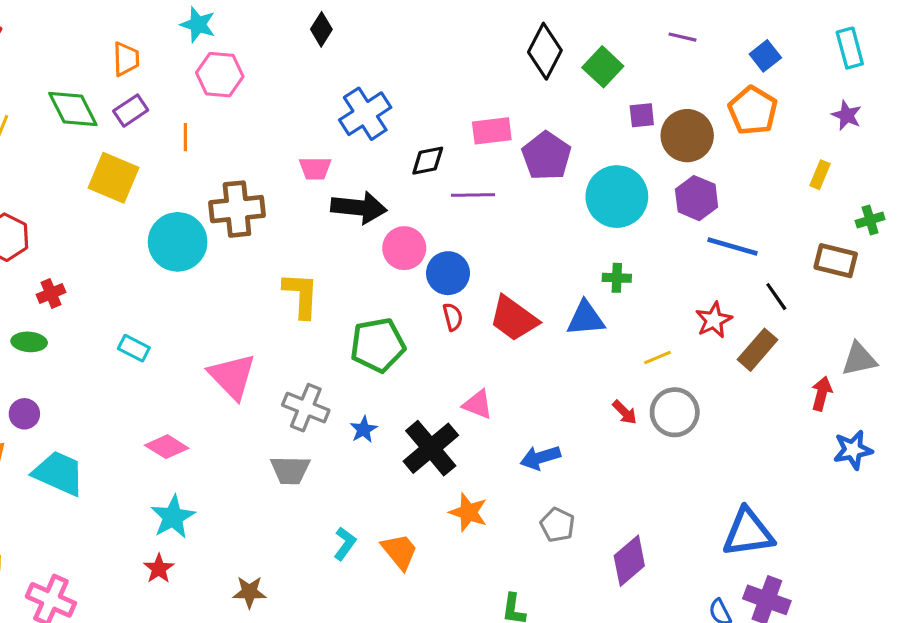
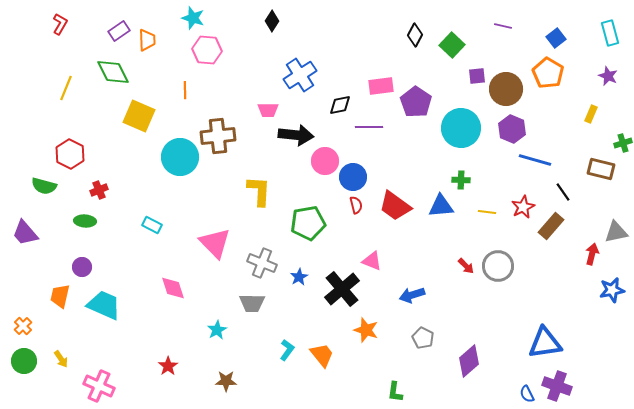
black diamond: (545, 51) -> (415, 35), size x0.7
purple rectangle: (131, 111) -> (119, 31), moved
yellow line: (657, 358) -> (487, 212), moved, turned 30
pink diamond: (167, 447) -> (173, 288), turned 40
cyan star: (173, 517) -> (217, 330), moved, size x0.7

